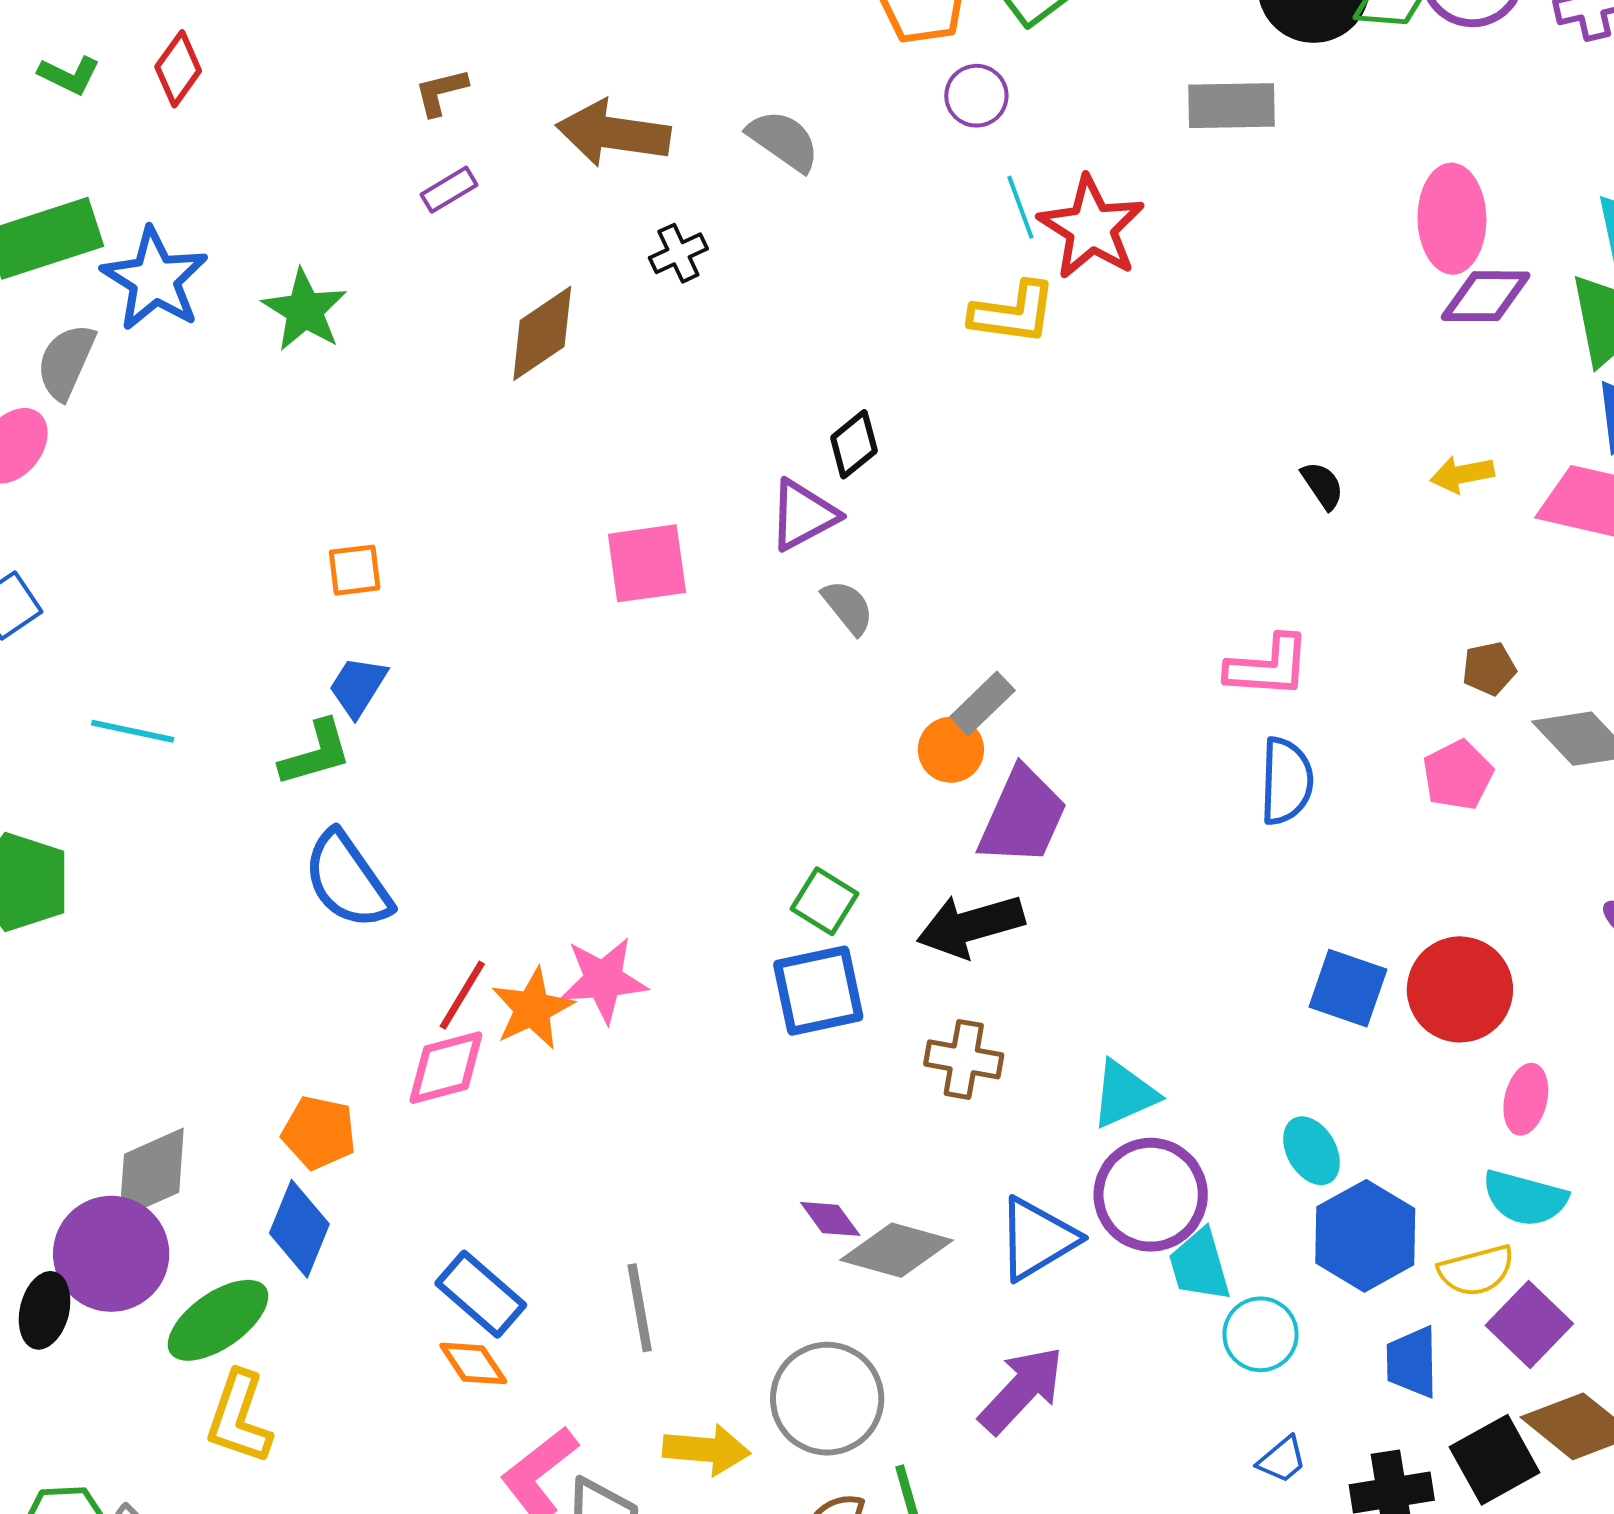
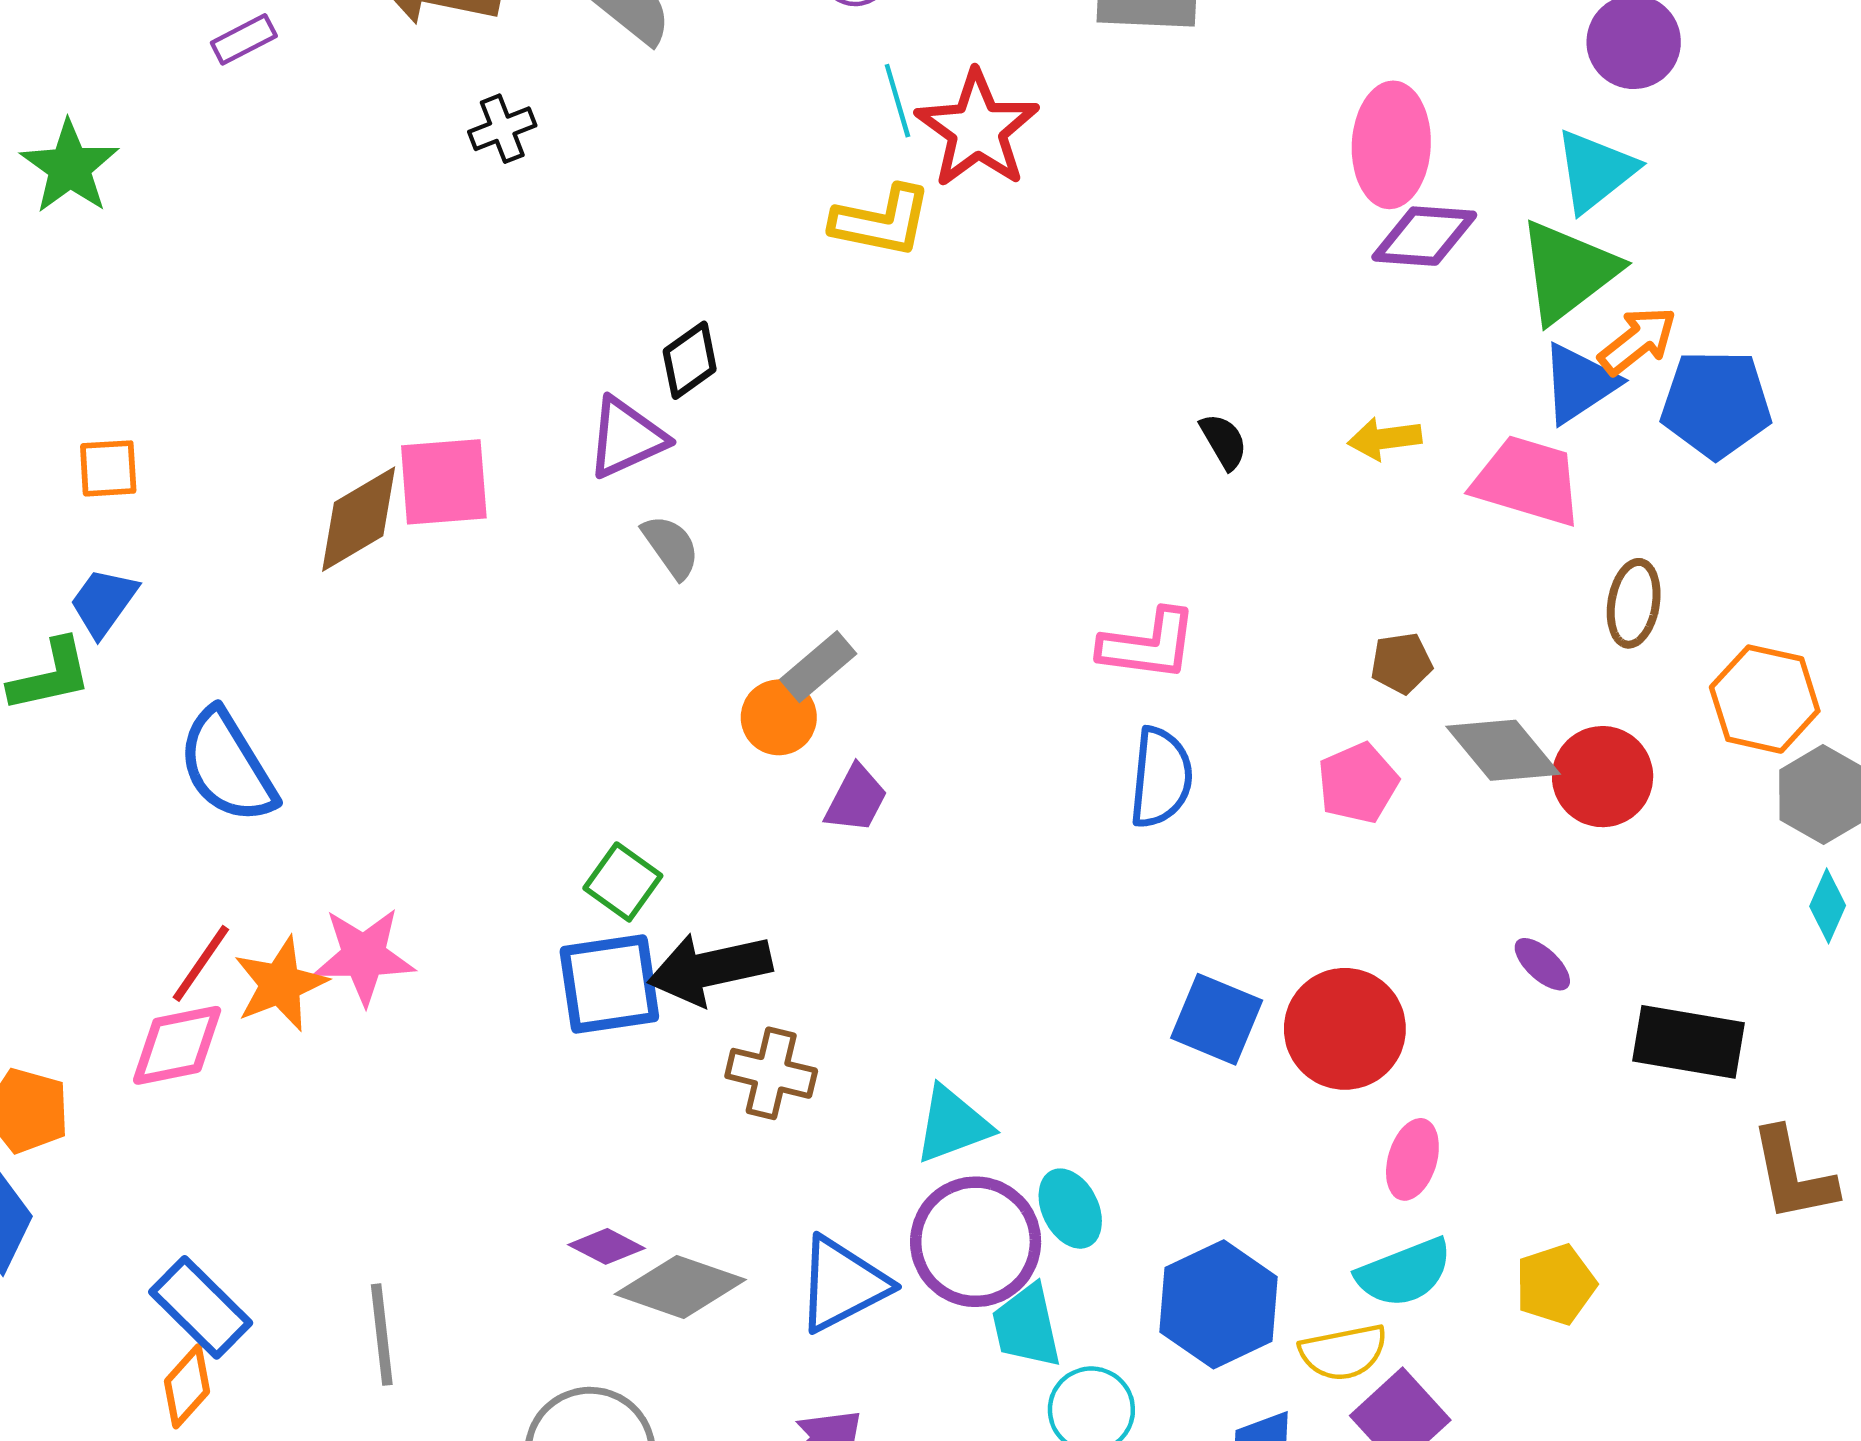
brown diamond: (542, 333) -> (359, 519), moved
purple trapezoid: (1023, 816) -> (856, 799), size x0.6
blue semicircle: (347, 880) -> (227, 766), moved
black arrow: (971, 926) -> (710, 969), moved
cyan ellipse: (1312, 1151) -> (1070, 1209), moved
cyan semicircle: (1525, 1198) -> (1404, 1273), turned -40
purple diamond: (830, 1219) -> (607, 1246), turned -30
orange diamond: (473, 1363) -> (187, 1386), turned 72

